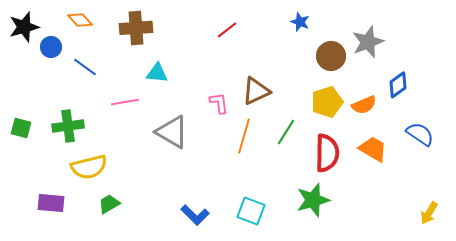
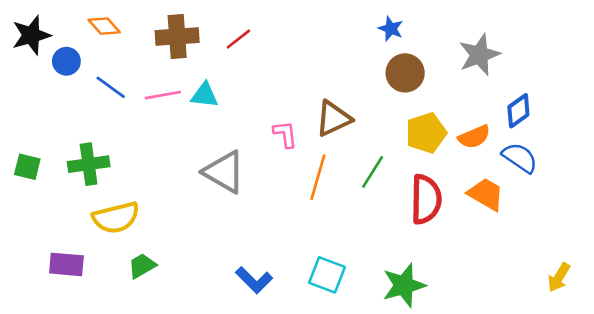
red line: (227, 30) -> (238, 39), moved
brown circle: (331, 56) -> (405, 73), moved
pink line: (125, 102) -> (163, 95), moved
blue semicircle: (420, 134) -> (520, 158), moved
green star: (313, 200) -> (404, 285), moved

